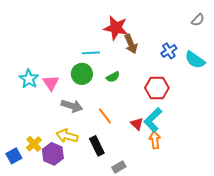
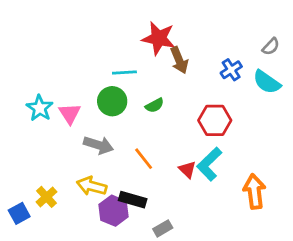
gray semicircle: (198, 20) -> (271, 47), moved
orange arrow: (155, 140) -> (254, 191), moved, size x1.4
black rectangle: (97, 146) -> (133, 200), turned -48
purple hexagon: (53, 154) -> (114, 211), moved

